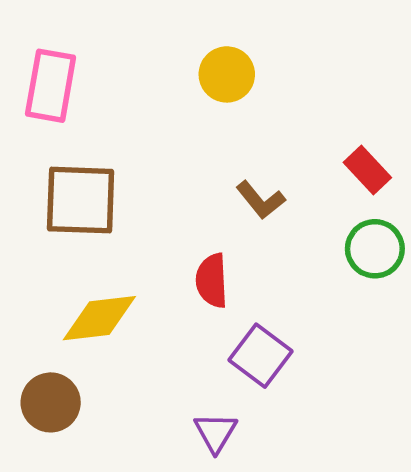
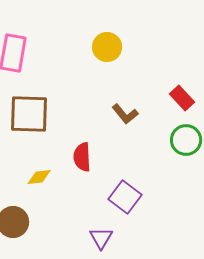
red semicircle: (212, 281) -> (82, 157), moved
yellow diamond: (99, 318) -> (39, 177), size x0.6

